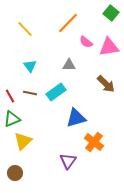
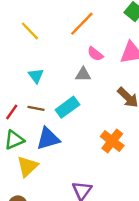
pink semicircle: (86, 42) -> (95, 54), moved
red line: (10, 96) -> (12, 112), turned 64
blue triangle: (76, 118) -> (48, 139), moved
orange cross: (94, 142) -> (112, 141), moved

